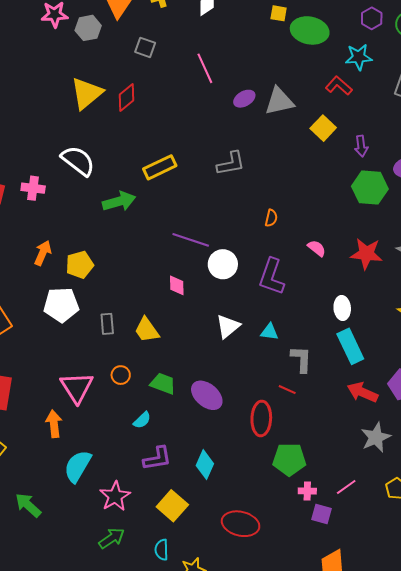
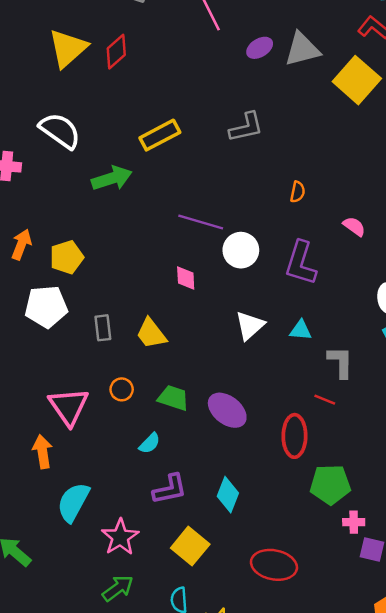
yellow square: (323, 128) -> (357, 80), size x1.5

